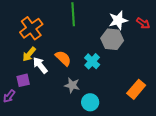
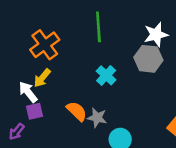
orange semicircle: (63, 58) -> (77, 111), moved
cyan cross: (92, 61) -> (106, 75), moved
white arrow: (40, 65) -> (28, 92), moved

